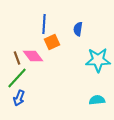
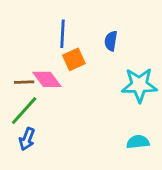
brown line: (17, 58) -> (24, 82), turned -72

